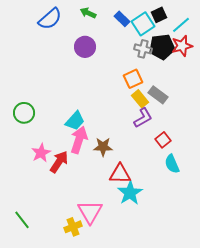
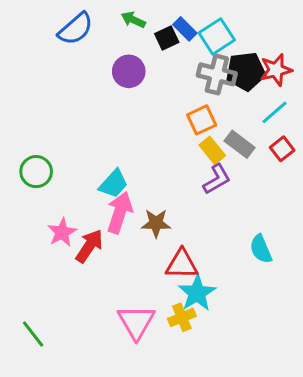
black square: (159, 15) -> (167, 38), moved
cyan line: (181, 25) -> (274, 112), moved
gray cross: (143, 49) -> (217, 74), size x1.4
red square: (163, 140) -> (282, 149), moved
yellow cross: (73, 227) -> (182, 317), moved

